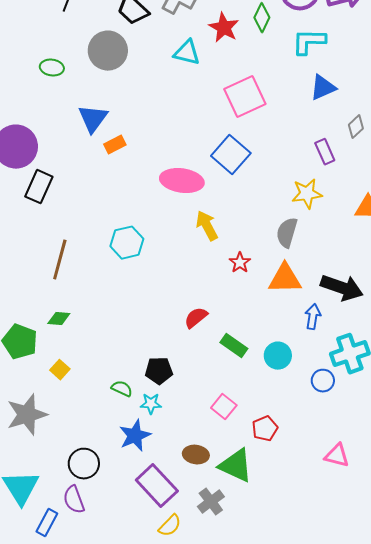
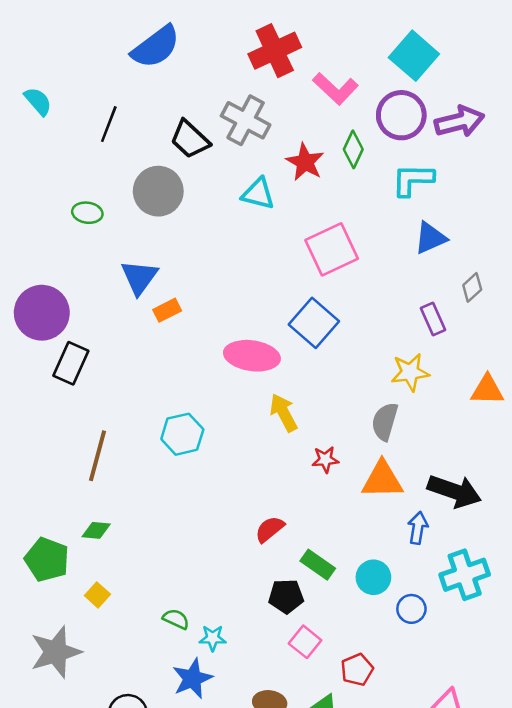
red star: (240, 263) -> (325, 460), turned 30
black pentagon: (159, 371) -> (286, 596), moved
blue circle: (323, 381) -> (411, 609), moved

